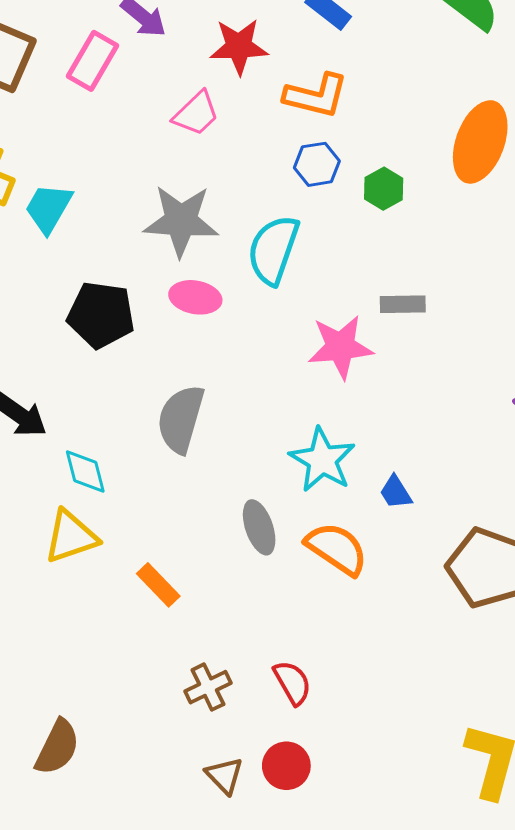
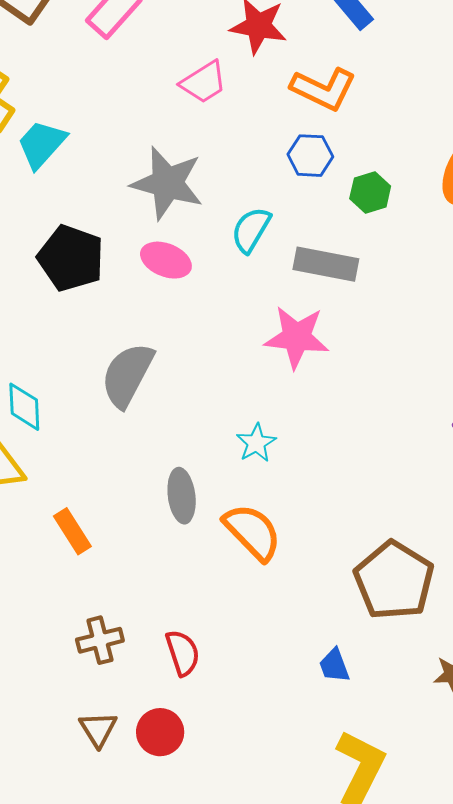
cyan semicircle: (273, 250) -> (251, 230), size x0.7
gray rectangle: (403, 304) -> (326, 264), moved, size x1.4
cyan star: (322, 460) -> (256, 443), size x0.6
blue trapezoid: (396, 492) -> (334, 666), moved

